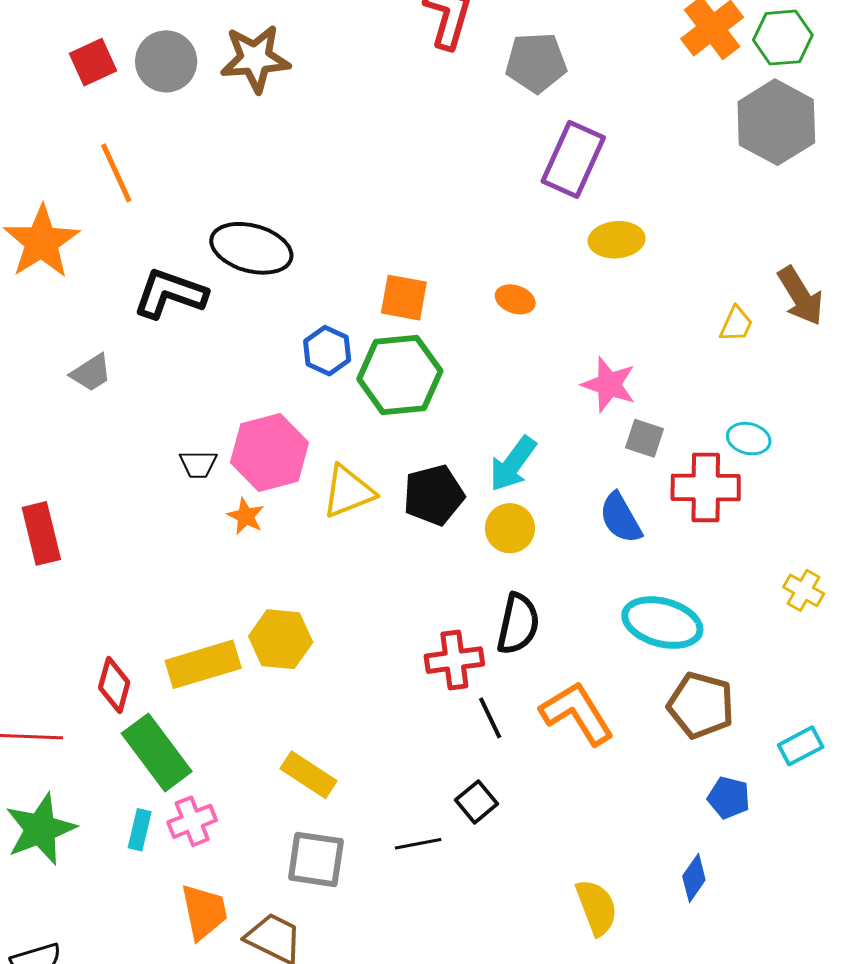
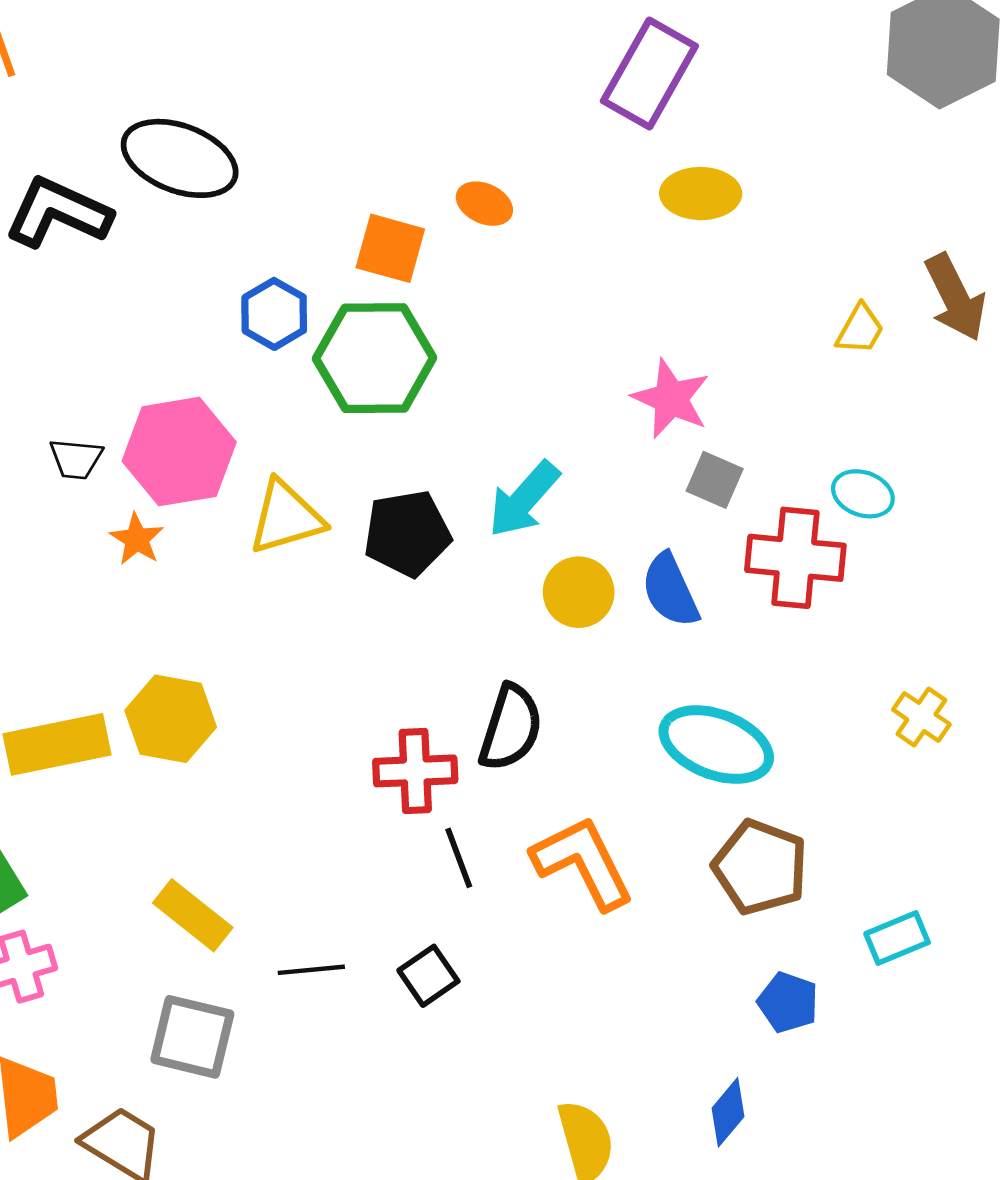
orange ellipse: (515, 299) -> (484, 204), moved
yellow circle: (510, 528) -> (579, 592), moved
black line: (418, 844) -> (311, 970), moved

